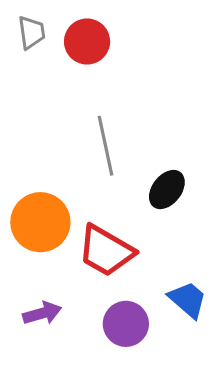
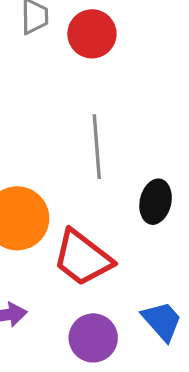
black ellipse: (167, 190) -> (156, 202), turned -33

